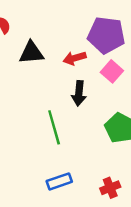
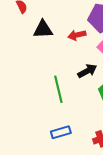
black arrow: (79, 93) -> (87, 71), moved, turned -126

